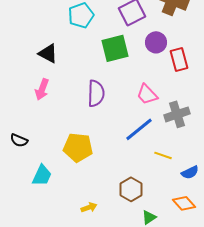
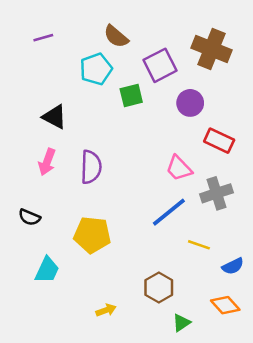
green square: (115, 48) -> (131, 95), moved, size x0.7
red rectangle: (179, 59) -> (219, 141), moved, turned -50
purple semicircle: (96, 93) -> (91, 167), moved
black semicircle: (19, 140) -> (29, 217), moved

